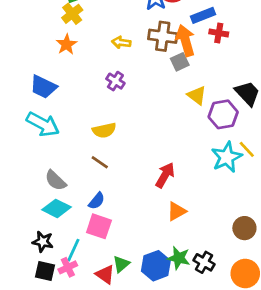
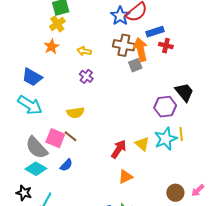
yellow arrow: (121, 42) -> (84, 51), moved
yellow triangle: (197, 95) -> (142, 144), moved
yellow line: (247, 149) -> (181, 134), turned 32
gray semicircle: (56, 180) -> (37, 148), size x1.4
pink square: (99, 226) -> (55, 138), moved

